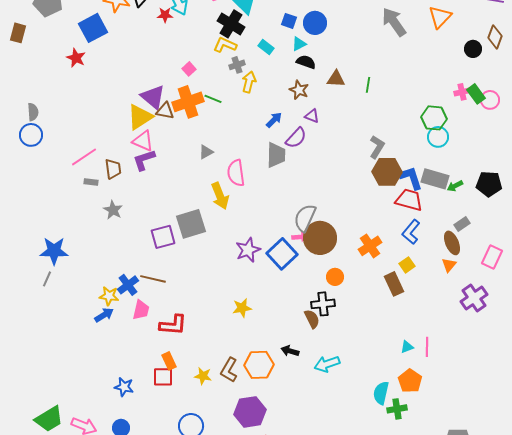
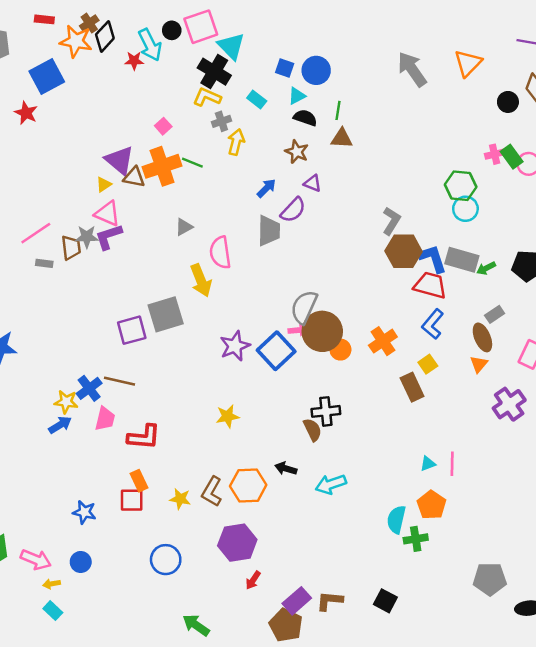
green line: (368, 85) -> (338, 110), moved
yellow triangle: (140, 117) -> (104, 184), size x0.5
gray star: (113, 210) -> (87, 237), moved, turned -30
orange circle: (335, 277) -> (340, 350), moved

